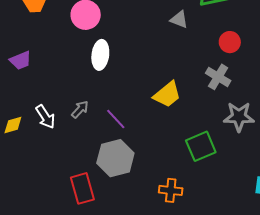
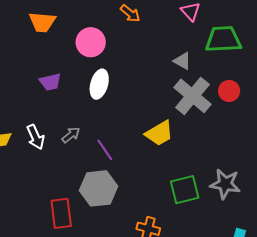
purple trapezoid: (21, 60) -> (50, 82), moved
gray cross: (218, 77) -> (193, 96), moved, size x1.5
gray star: (239, 117) -> (225, 184), moved

